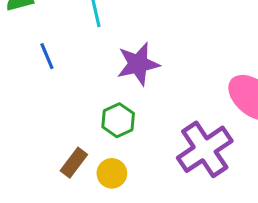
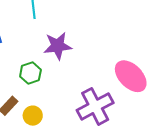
green hexagon: (118, 120) -> (30, 73), moved

